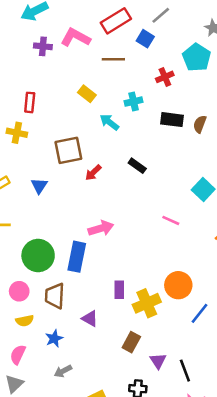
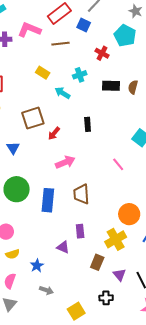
red cross: (165, 77) -> (102, 53), turned -32
black rectangle: (137, 166) -> (88, 124), turned 56
pink line: (171, 220) -> (118, 164), turned 32
pink arrow: (101, 228) -> (65, 162), moved
green circle: (38, 256) -> (17, 189), moved
purple rectangle: (119, 290) -> (80, 231), moved
brown trapezoid: (55, 296) -> (81, 194), moved
yellow cross: (147, 303) -> (116, 239), moved
gray arrow: (63, 371) -> (46, 290), turned -128

